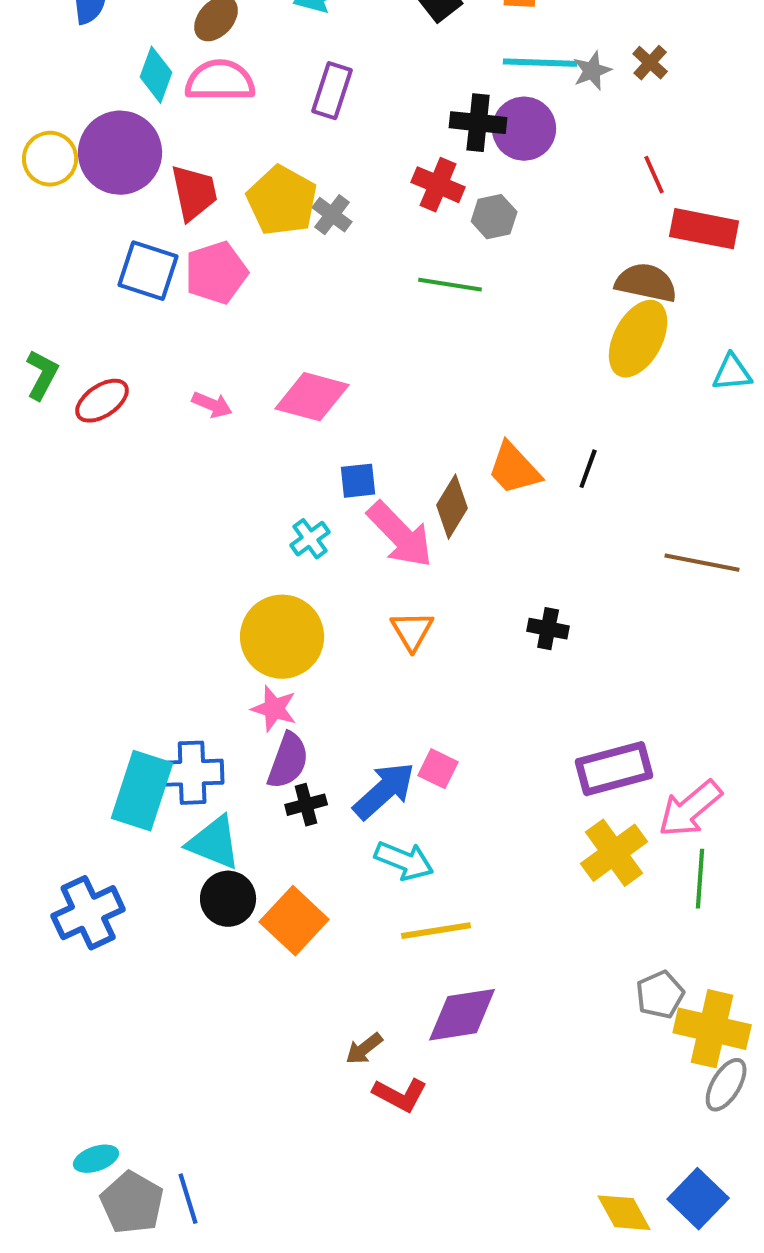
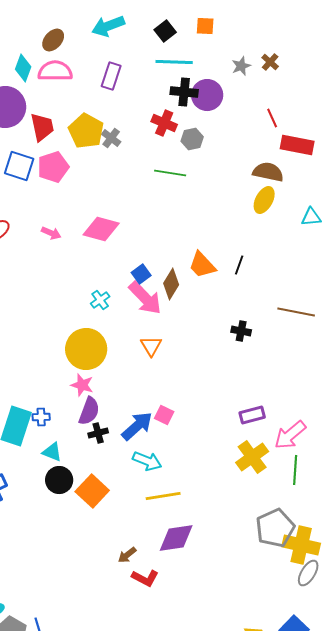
cyan line: (540, 63) -> (174, 62), moved
yellow ellipse: (638, 339) -> (264, 200), size x0.7
blue square: (358, 481) -> (141, 274), moved, turned -30
black cross: (548, 629) -> (241, 331), moved
purple rectangle: (614, 769) -> (252, 415), size x0.7
blue cross: (192, 773) -> (41, 417), size x0.6
cyan triangle: (214, 843) -> (52, 452), size x0.7
gray pentagon: (660, 995) -> (275, 528), size x1.6

